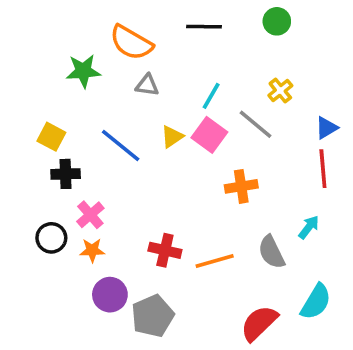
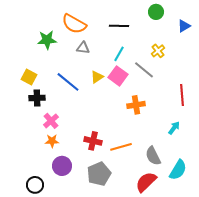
black line: (204, 27) -> (119, 26), moved
blue triangle: (326, 128) -> (184, 26), moved
black circle: (51, 238) -> (35, 185), moved
gray semicircle: (271, 252) -> (153, 156), moved
gray pentagon: (153, 316) -> (99, 174), moved

